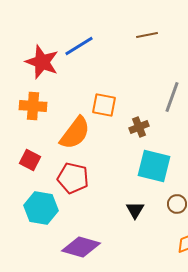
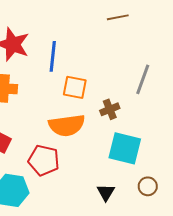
blue line: (79, 46) -> (53, 56), moved, turned -52
orange semicircle: (75, 133) -> (67, 125), moved, turned 45

